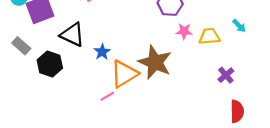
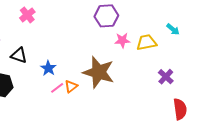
black triangle: (72, 35) -> (19, 55), size x0.7
orange triangle: (124, 74) -> (71, 86), size x0.5
pink line: (107, 96) -> (57, 88), moved

